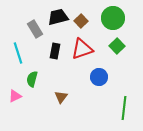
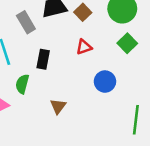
red triangle: (82, 49) -> (84, 47), size x0.6
black rectangle: (55, 51) -> (43, 59), moved

